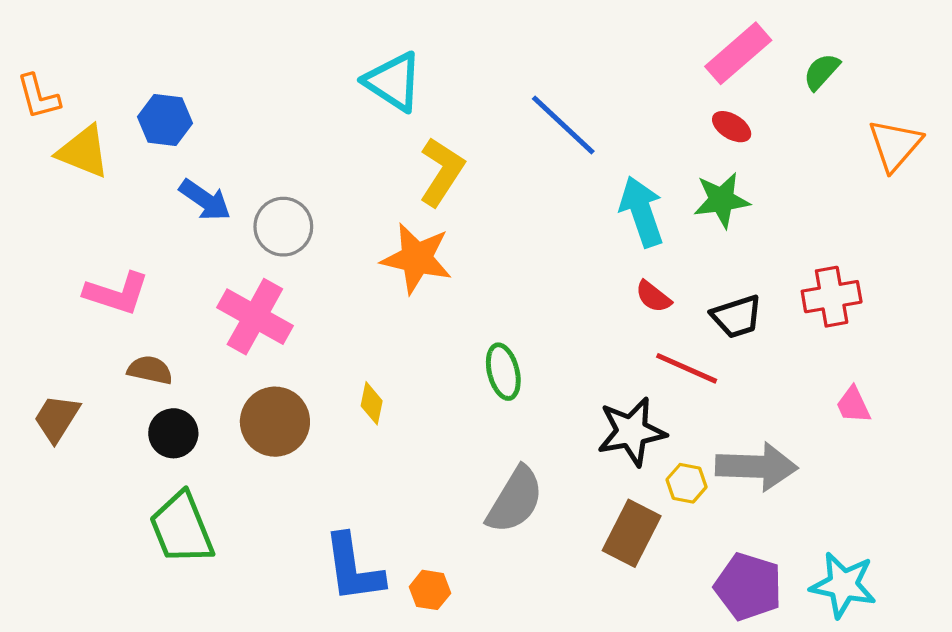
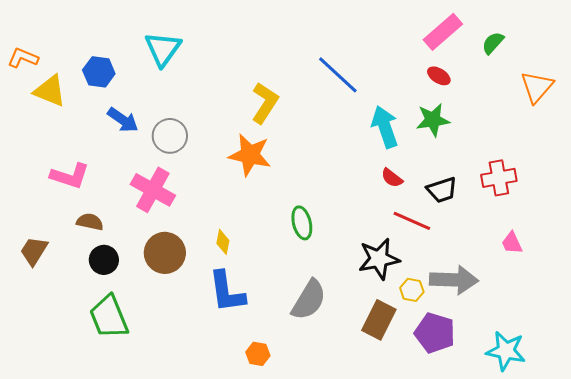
cyan triangle: (393, 82) -> (163, 49), moved, turned 33
orange L-shape: (38, 97) -> (23, 58), turned 128
blue L-shape: (353, 568) -> (227, 292), moved
purple pentagon: (748, 587) -> (435, 333), moved

